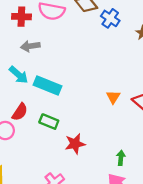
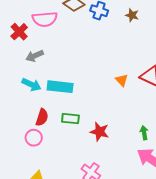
red cross: (21, 17) -> (19, 32), turned -30
red star: (75, 144) -> (100, 132), turned -30

